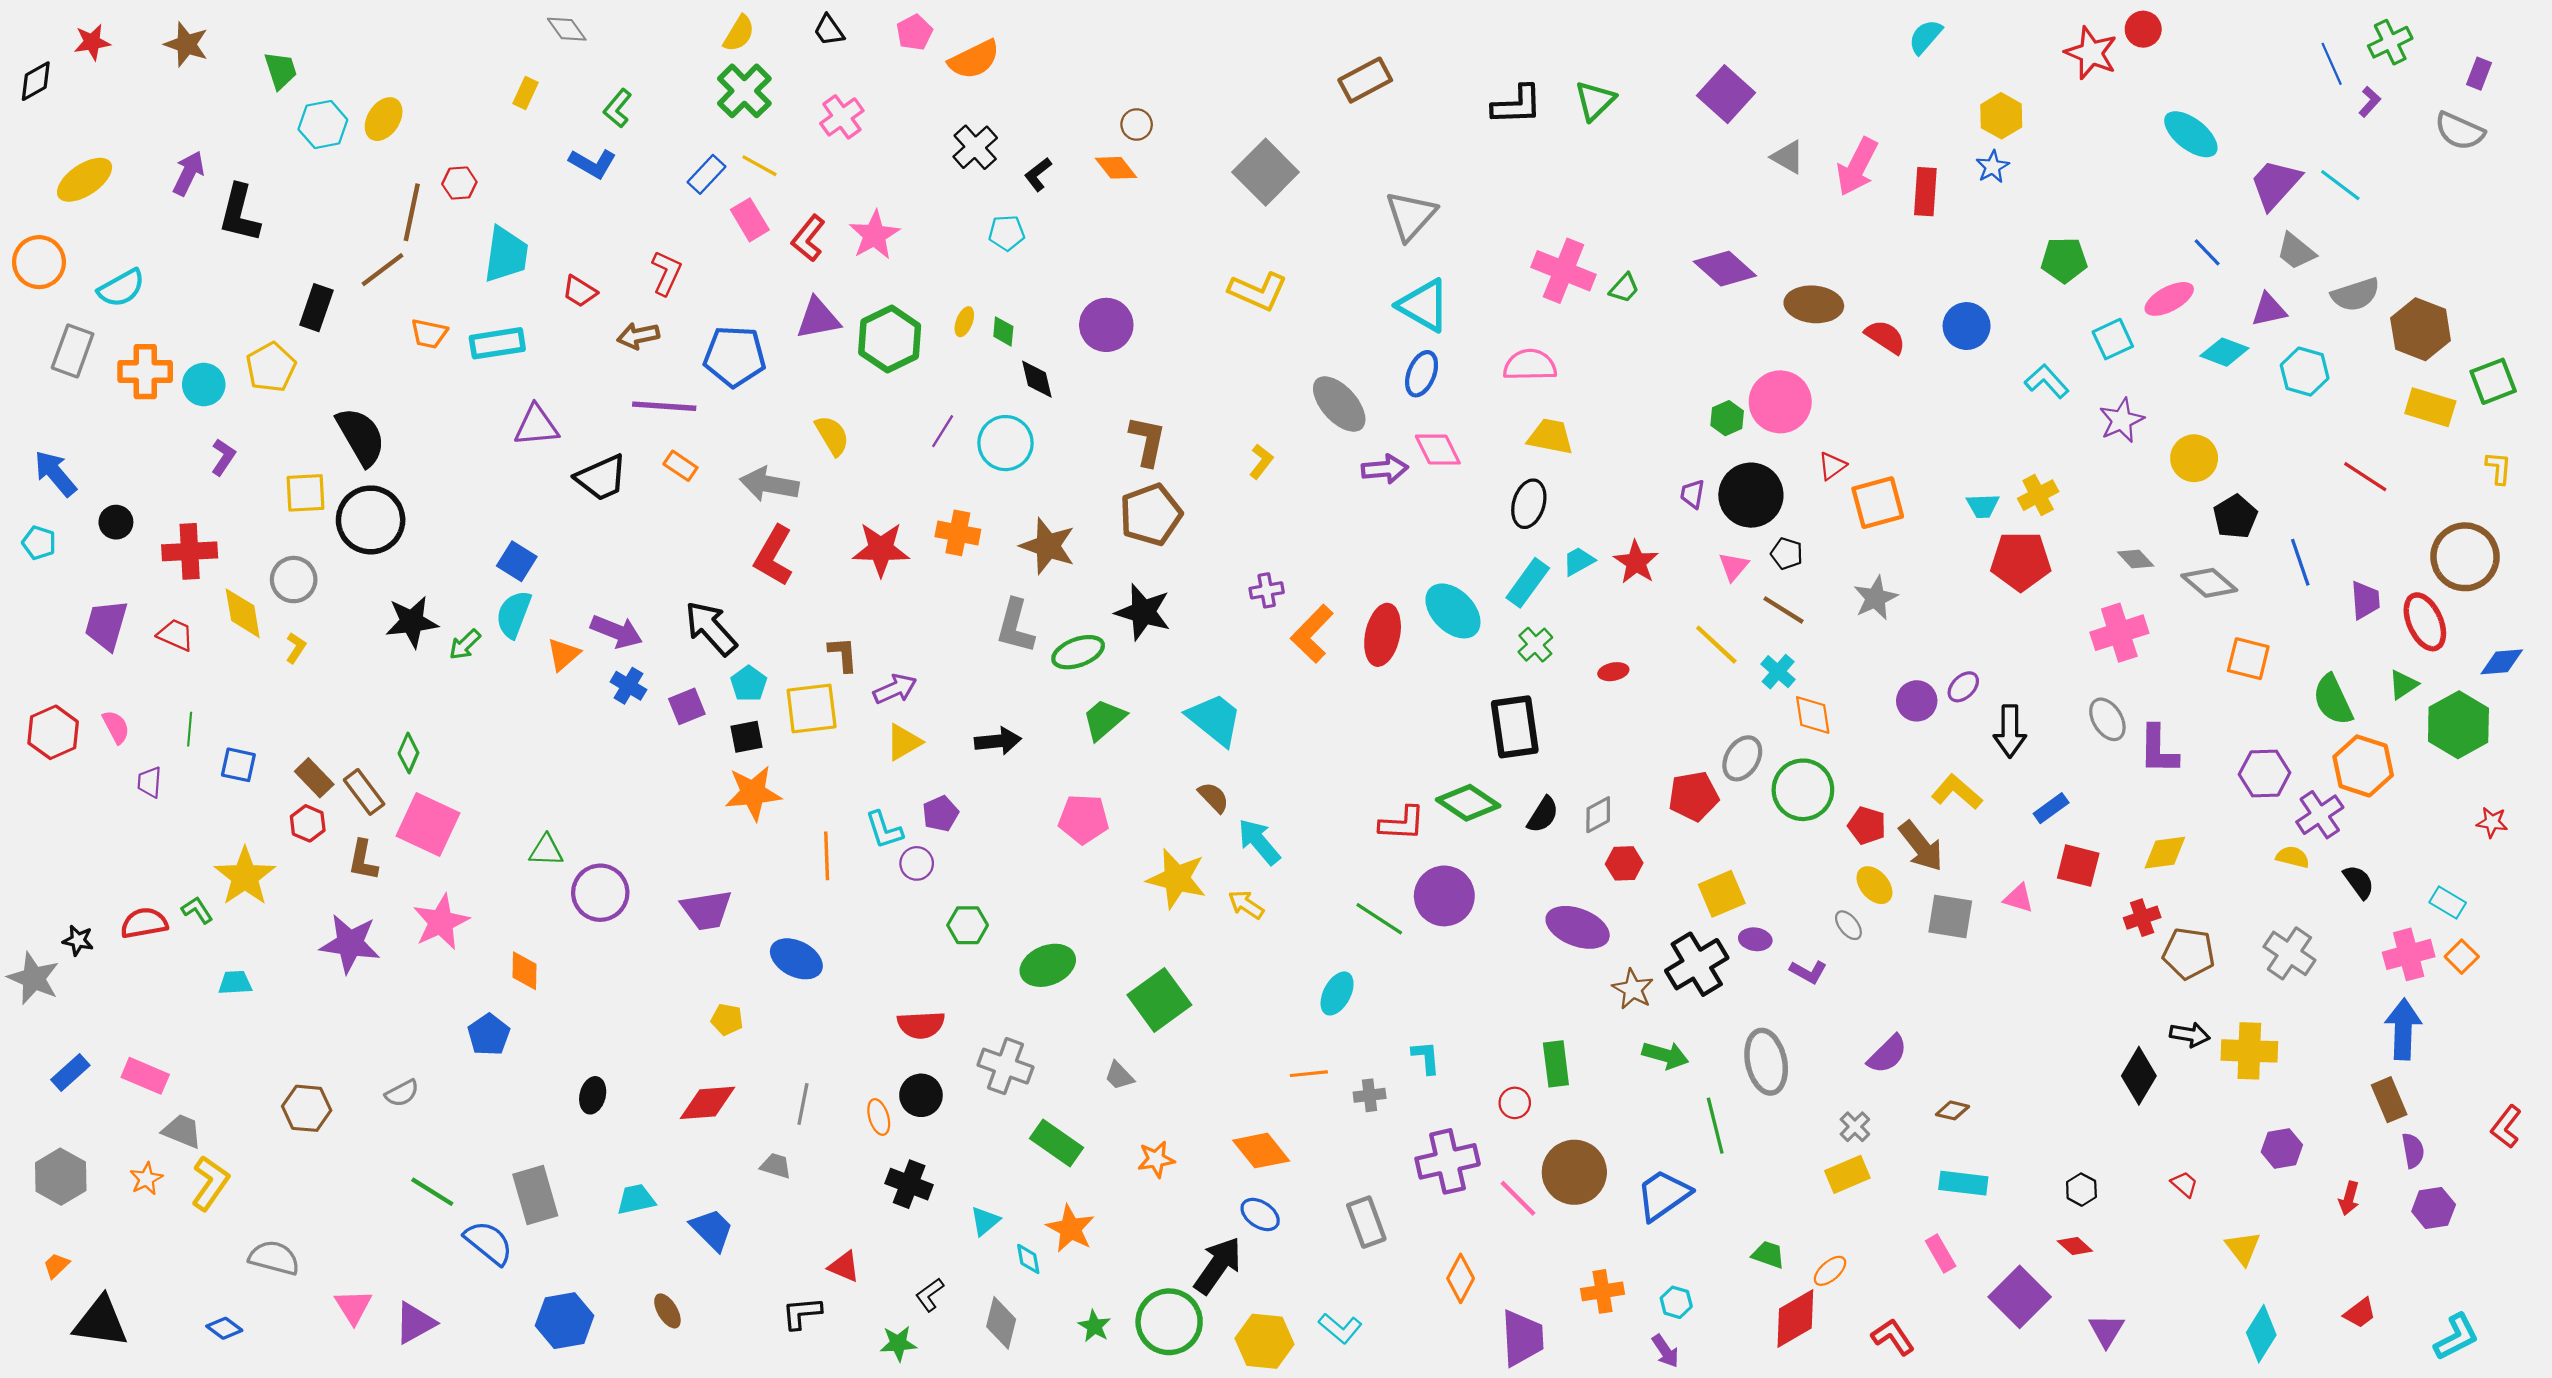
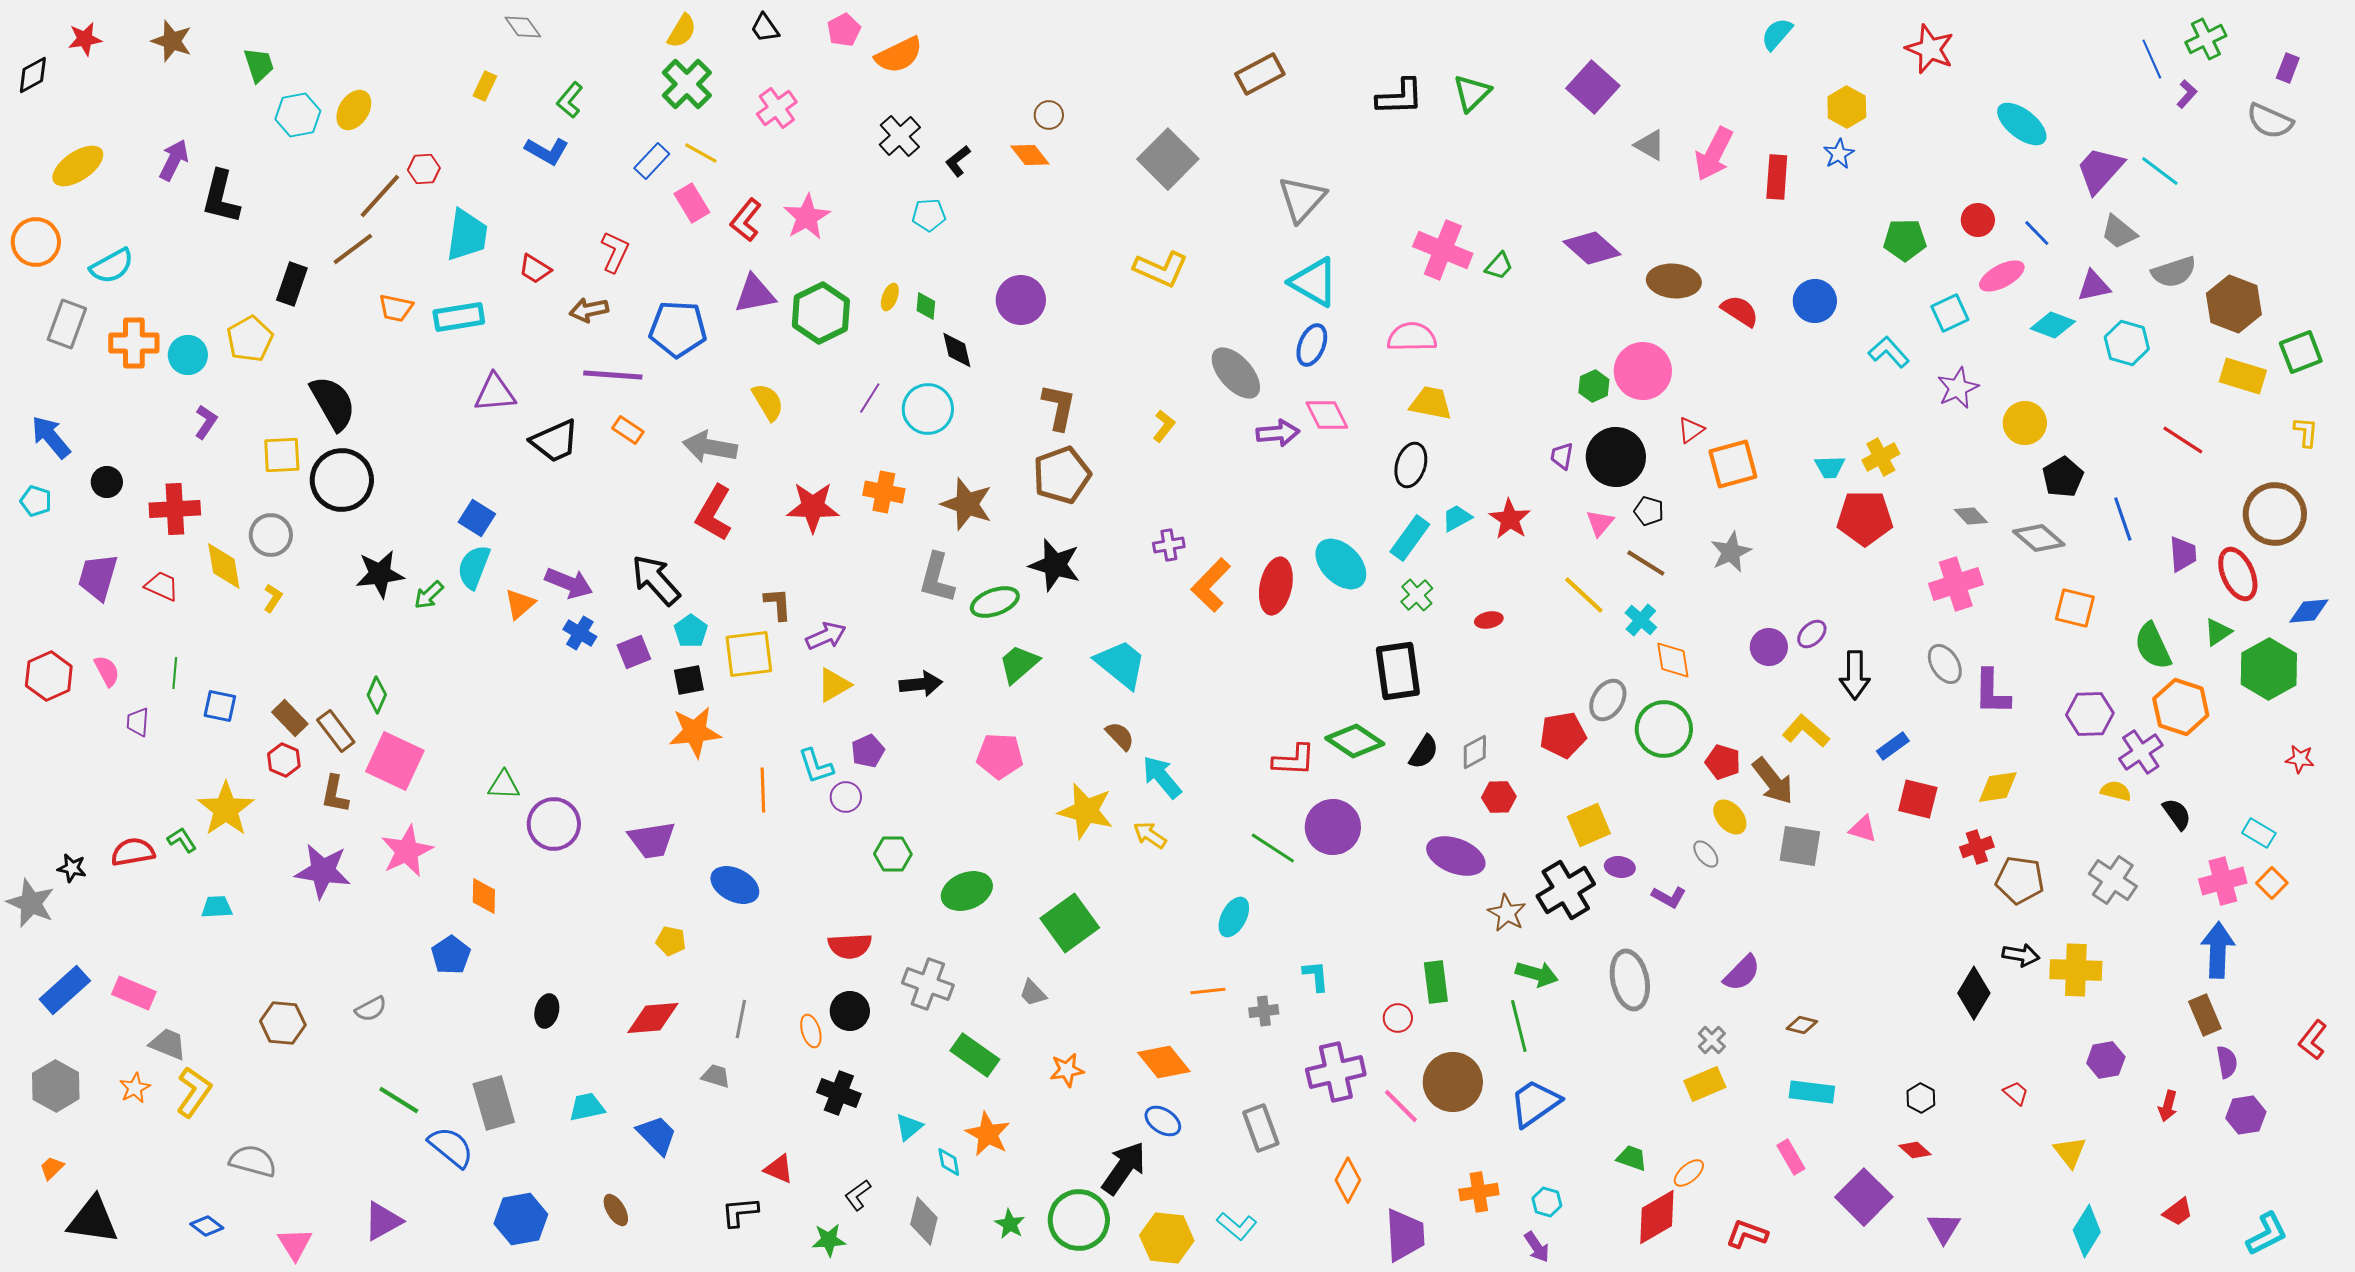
red circle: (2143, 29) -> (1978, 220), moved
brown line: (412, 212) -> (380, 196), turned 30
blue rectangle: (70, 1073) -> (65, 990), size x1.4
green line: (1715, 1126) -> (1519, 1026), moved
pink triangle: (353, 1307) -> (295, 1244), moved
red L-shape: (1893, 1337) -> (1747, 1234), turned -36

